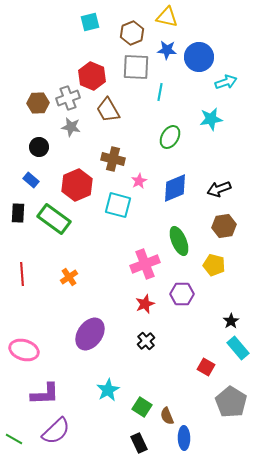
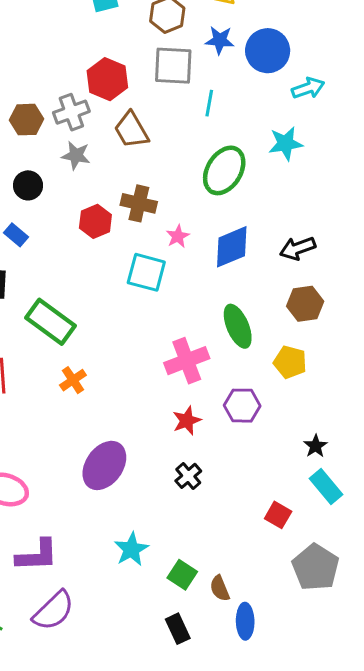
green ellipse: (170, 137) -> (224, 170), size x1.4
red hexagon: (77, 185) -> (95, 221), moved, size x0.7
green rectangle: (54, 219) -> (50, 322), moved

